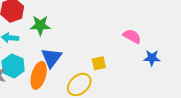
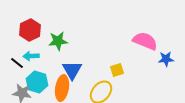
pink semicircle: (132, 36) -> (145, 41), size x1.4

